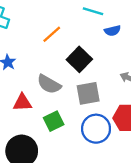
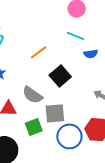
gray square: (88, 93) -> (55, 113), moved

